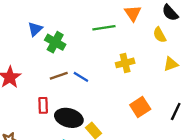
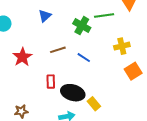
green cross: (55, 42) -> (82, 26), moved
brown line: (59, 76) -> (58, 50), moved
orange square: (140, 107) -> (133, 71), moved

